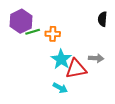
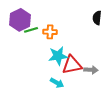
gray arrow: (96, 58) -> (91, 70), moved
cyan star: (61, 59) -> (58, 56), turned 30

